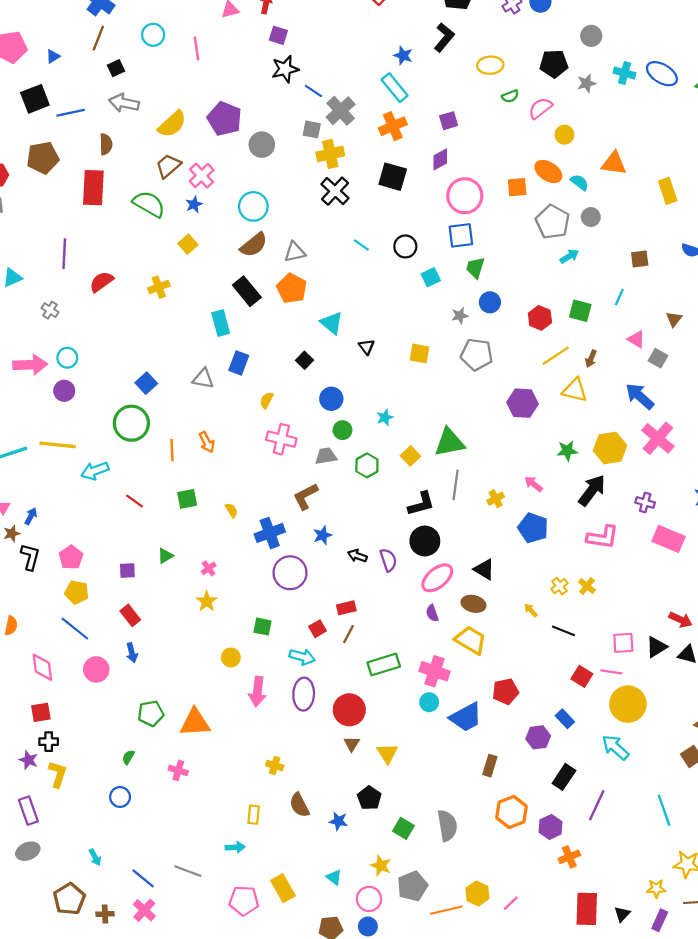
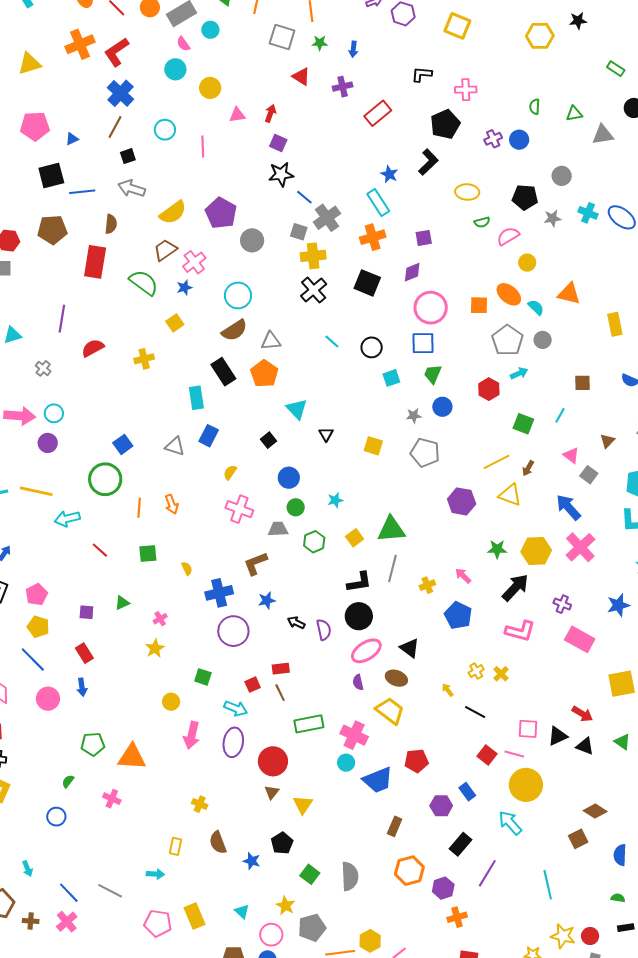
red hexagon: (540, 318) -> (489, 389), moved
brown line: (348, 634) -> (280, 693), turned -60

